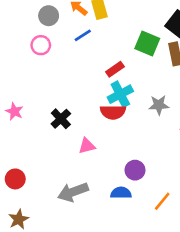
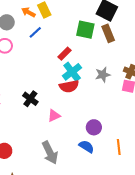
gray arrow: (73, 192) -> (50, 153), turned -85
blue semicircle: (121, 193) -> (86, 147), turned 42
orange line: (162, 201) -> (119, 147), turned -35

